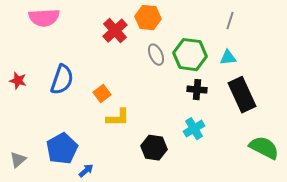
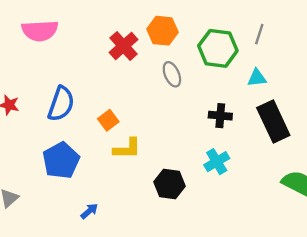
green hexagon: (190, 55) -> (218, 48), moved
blue pentagon: (62, 149) -> (61, 160), moved

